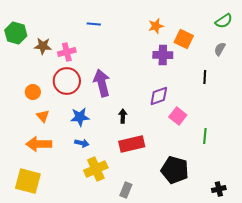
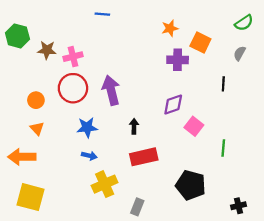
blue line: (94, 24) -> (102, 14), moved
orange triangle: (43, 116) -> (37, 128), moved
orange arrow: (39, 144) -> (22, 157), moved

